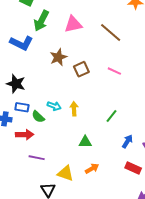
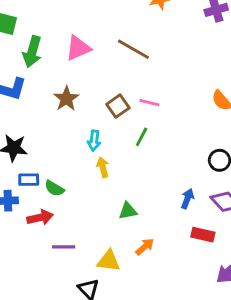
brown square: (81, 69) -> (118, 106), moved
cyan arrow: (54, 106) -> (94, 141), moved, turned 88
green line: (112, 116) -> (142, 137), moved

